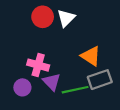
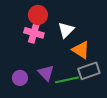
white triangle: (66, 18) -> (66, 30), moved
pink cross: (38, 65) -> (34, 33), moved

